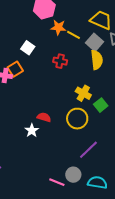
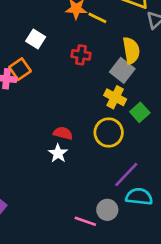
gray square: (95, 42) -> (122, 70), moved
white star: (32, 130) -> (58, 153), moved
cyan semicircle: (97, 183) -> (139, 197), moved

